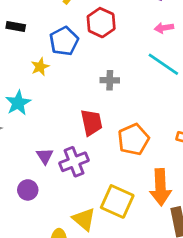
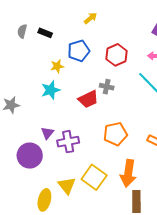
red hexagon: (101, 23) -> (117, 55), moved
cyan star: (18, 103) -> (51, 90), moved
red trapezoid: (91, 122) -> (88, 99), moved, turned 65
purple circle: (28, 190) -> (30, 156), size x1.6

